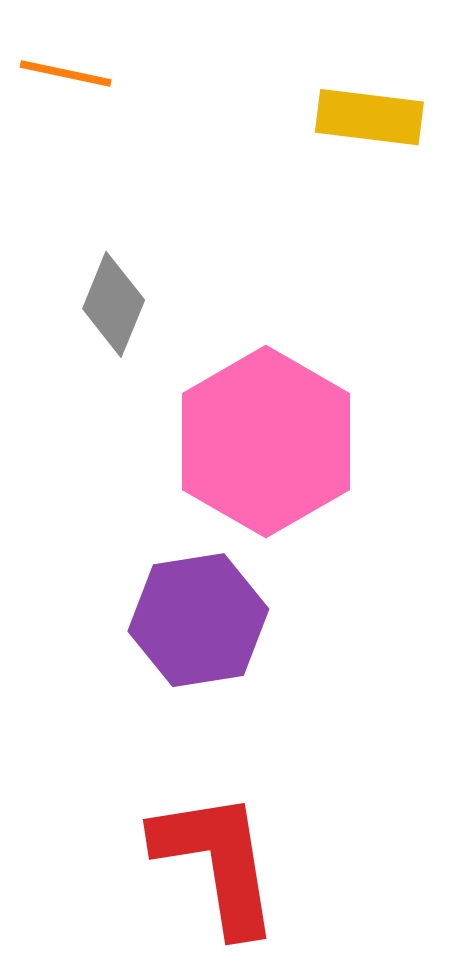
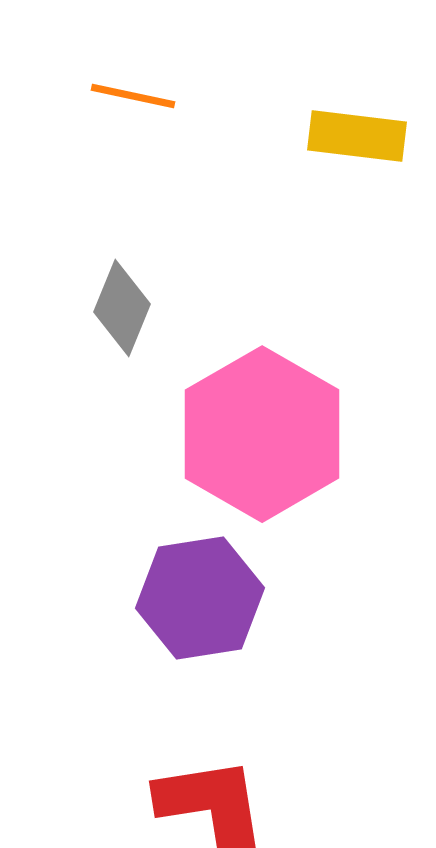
orange line: (66, 74) -> (133, 96), moved

